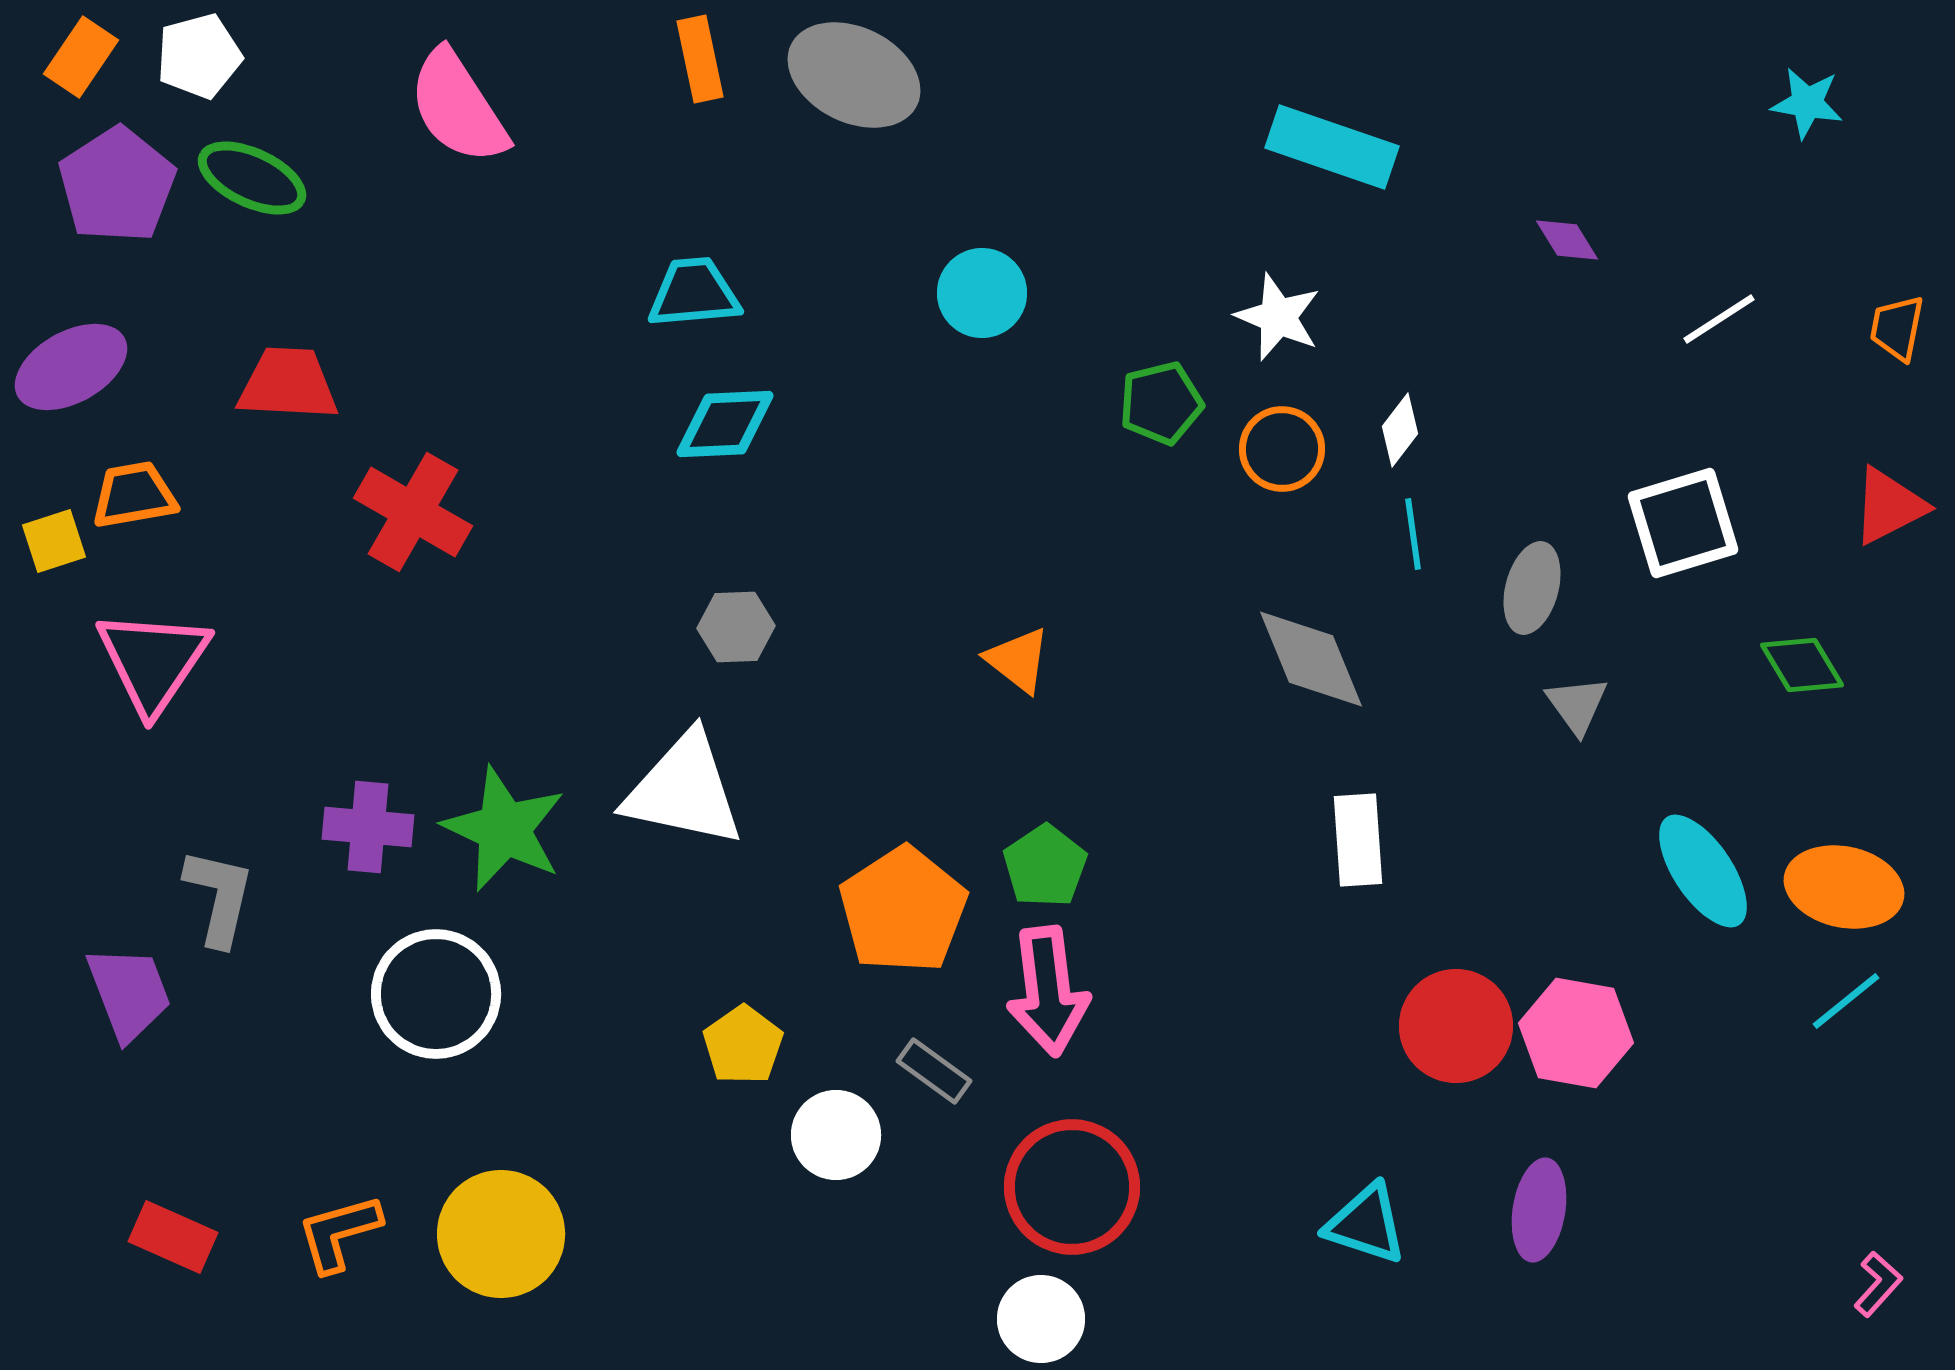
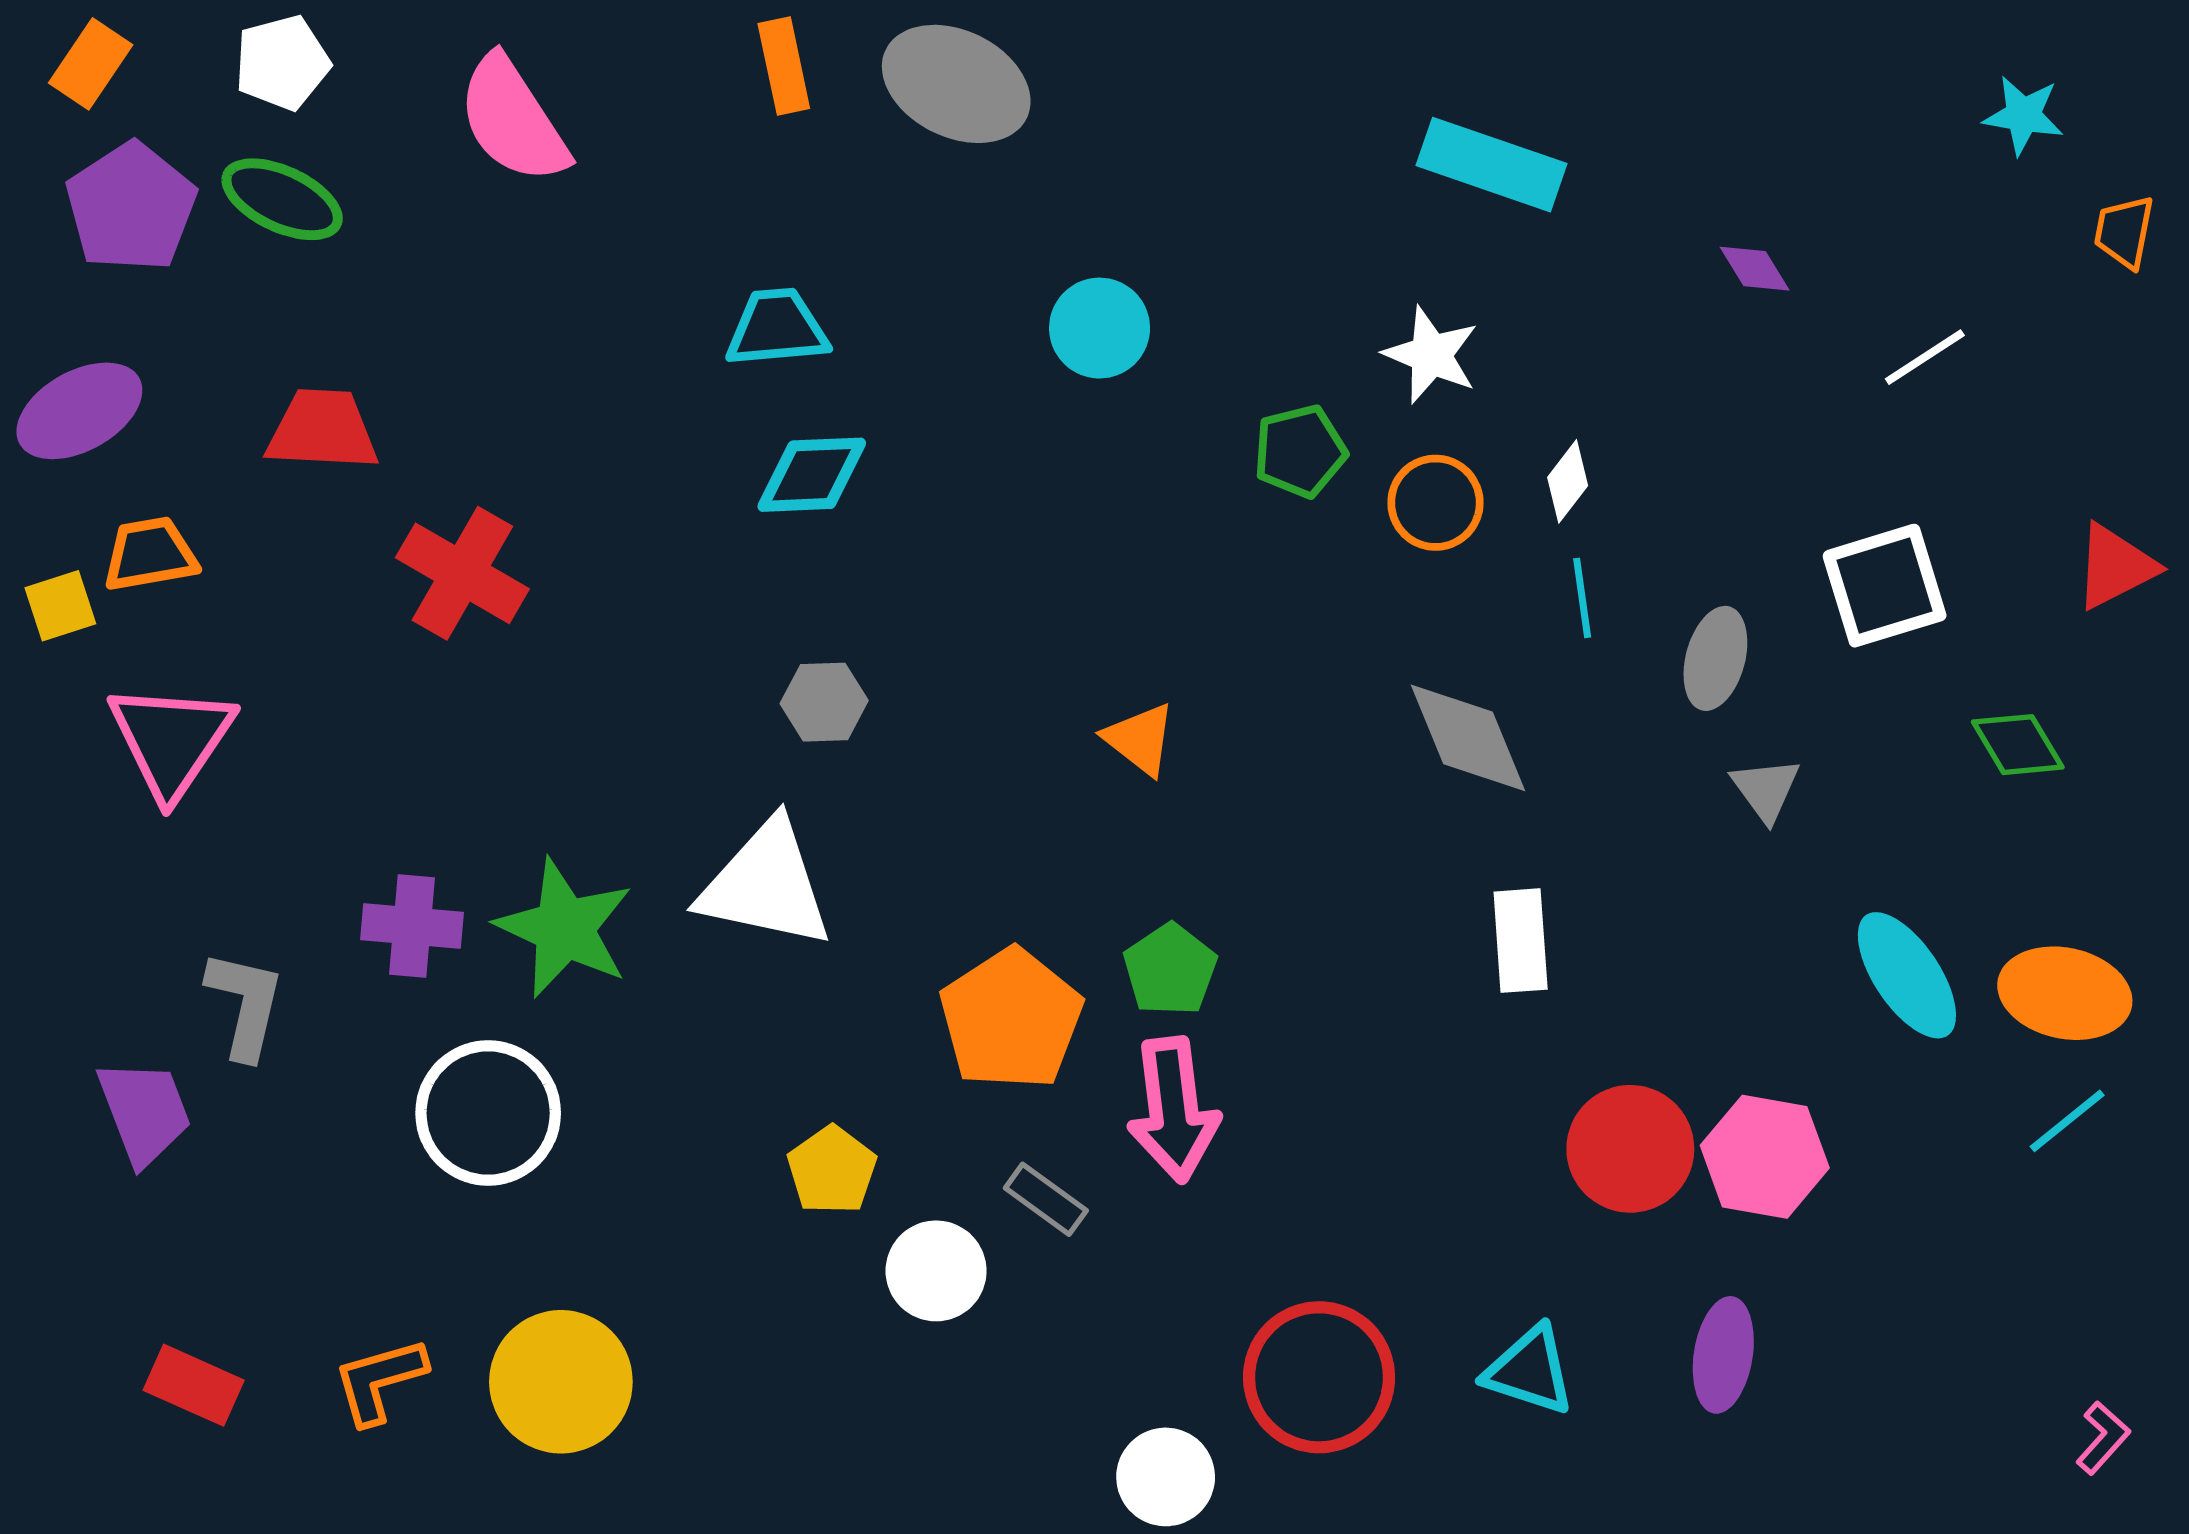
white pentagon: (199, 56) -> (282, 63), moved
orange trapezoid: (1897, 328) -> (2124, 232), moved
red circle: (1072, 1187) -> (1319, 1377), moved

